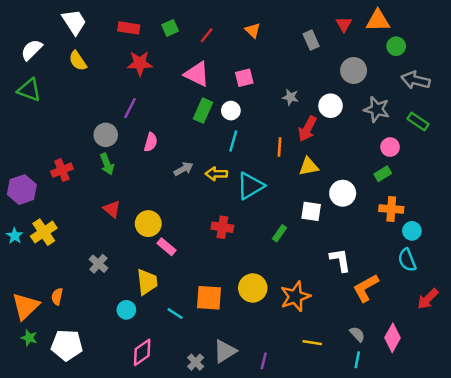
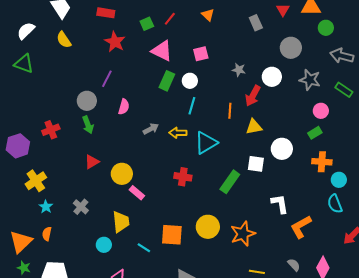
green square: (170, 28) -> (147, 24), moved
red star: (140, 63) -> (115, 42), turned 30
red triangle: (112, 209) -> (92, 162), turned 49
green rectangle: (279, 233) -> (230, 182), size x1.6
cyan star: (15, 236) -> (46, 207), moved

